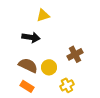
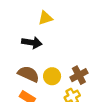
brown cross: (75, 54) -> (79, 75), moved

